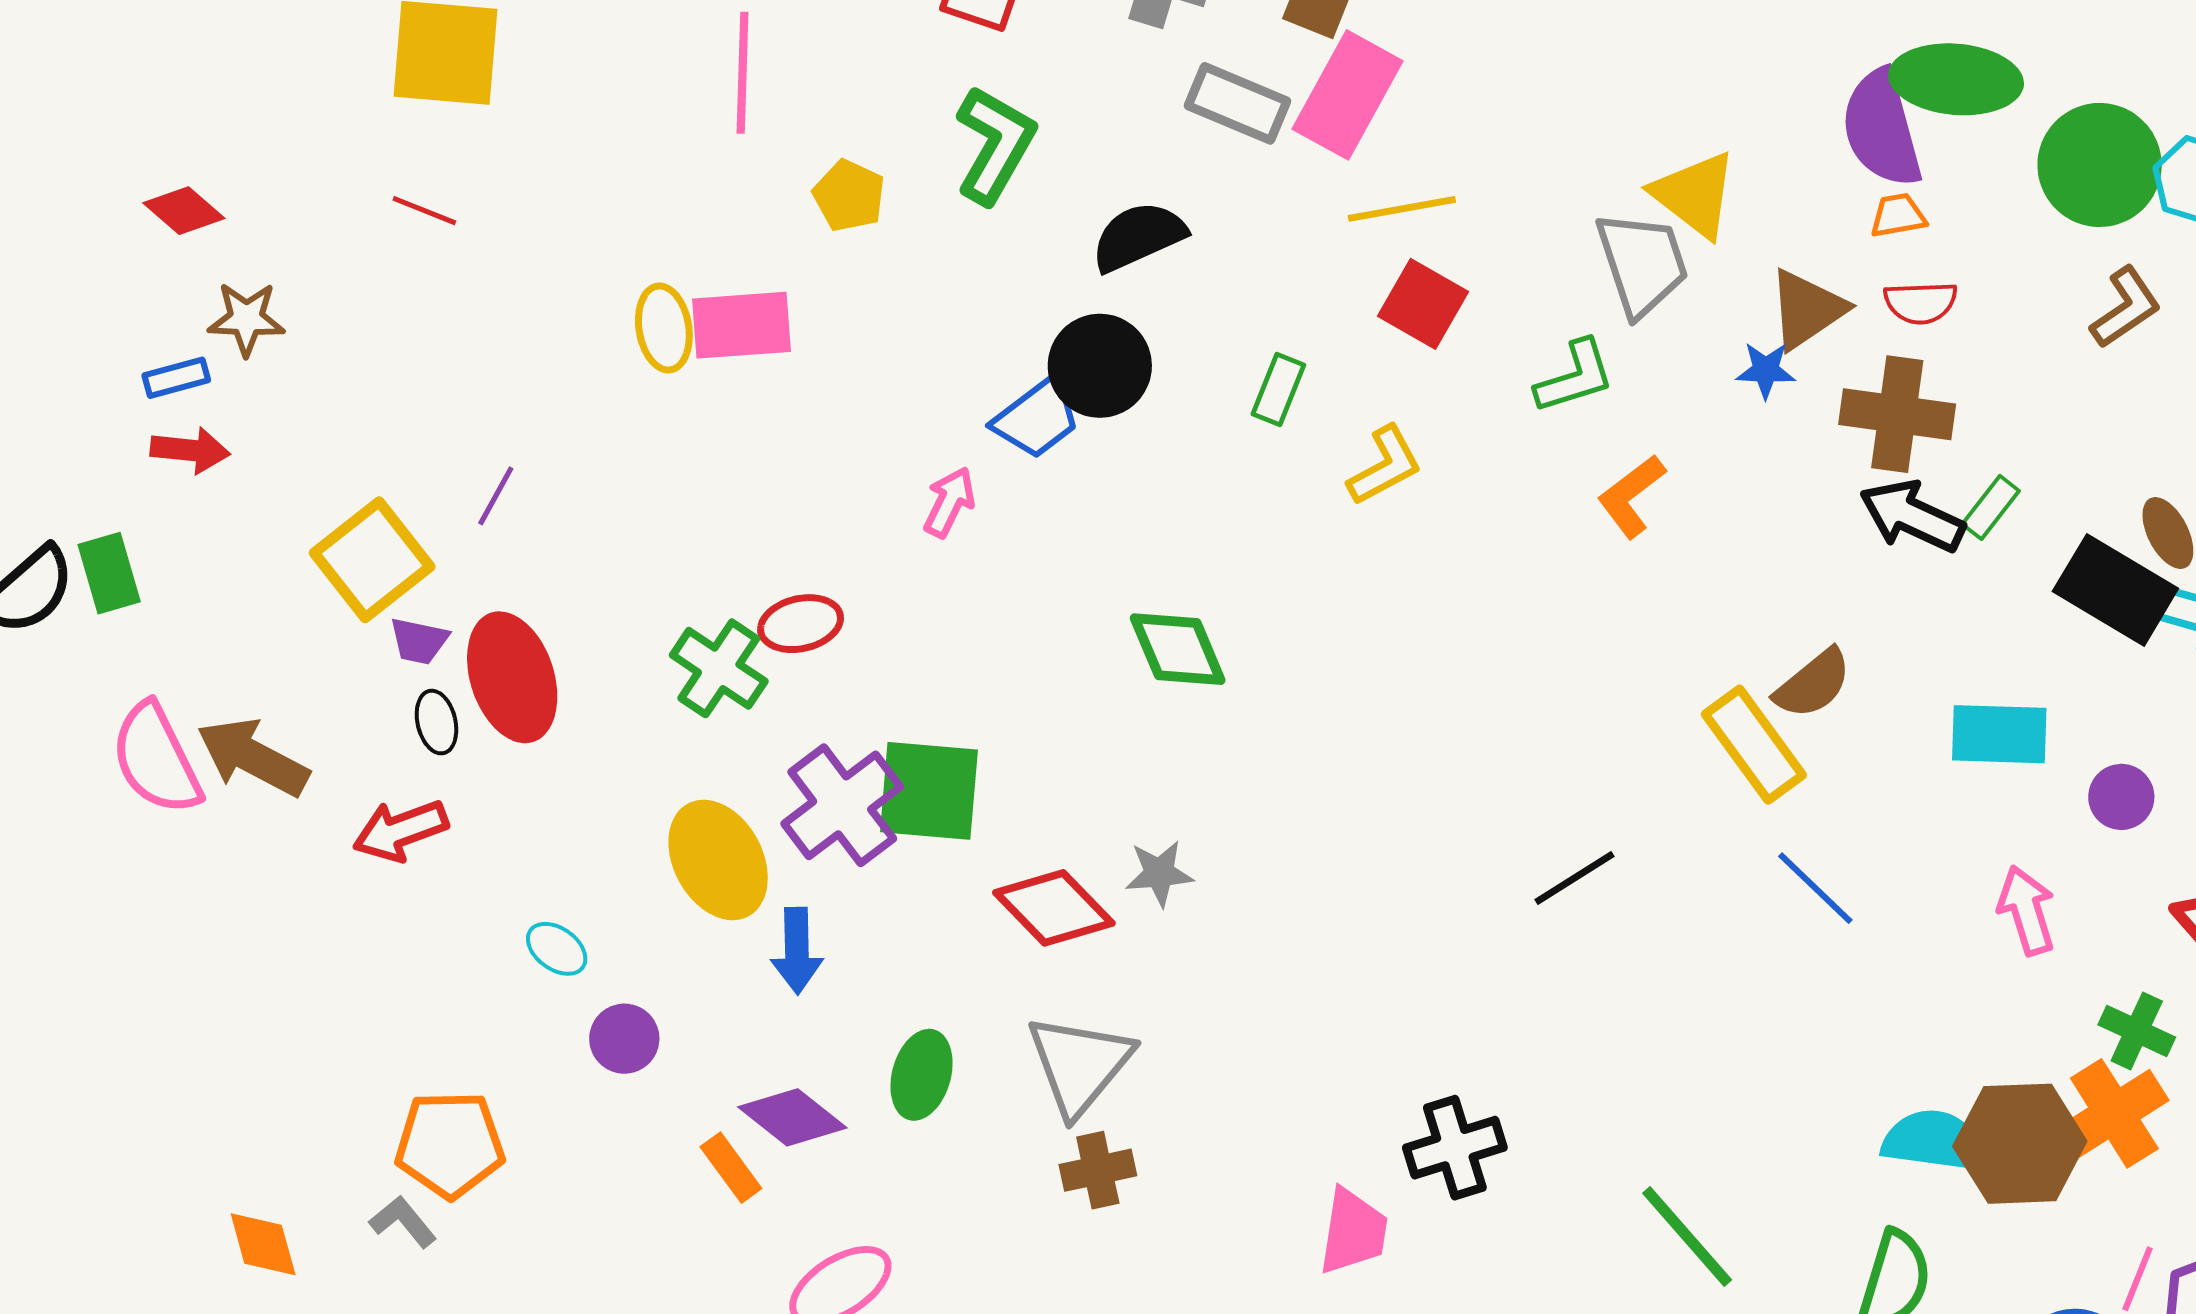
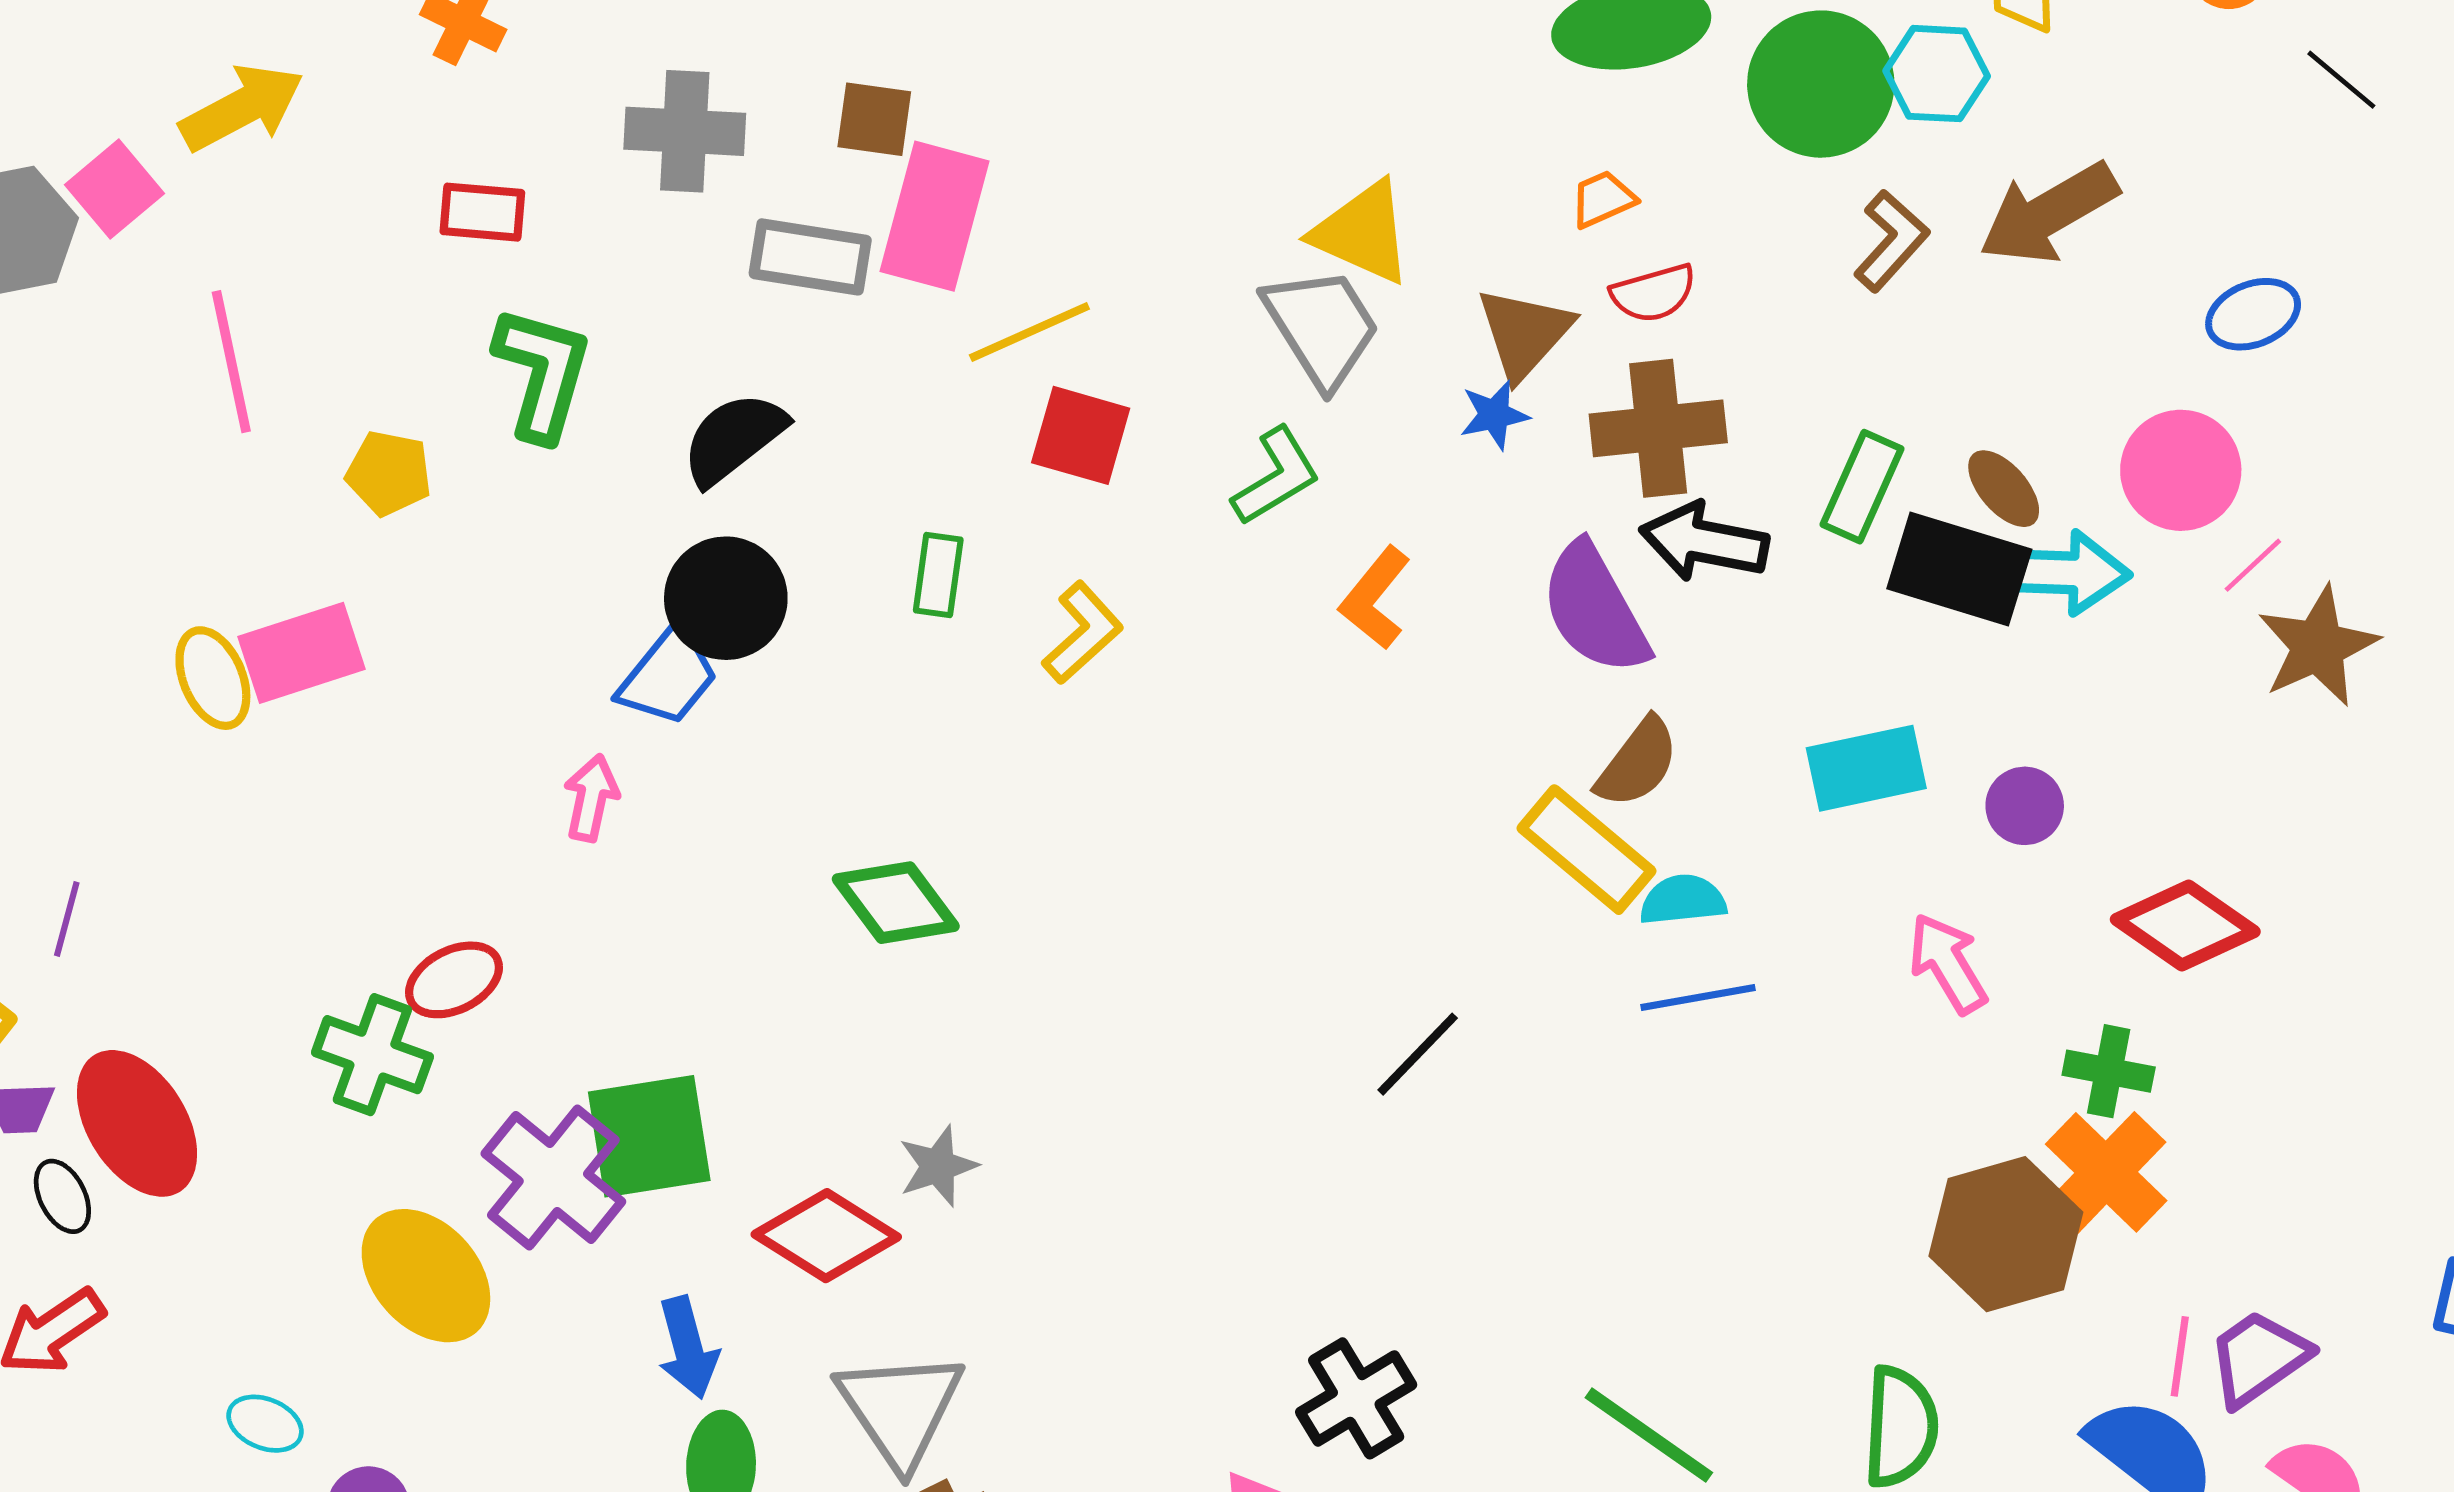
purple semicircle: (1882, 128) -> (1595, 609), moved
green rectangle: (1991, 507) -> (1862, 487), moved, size x1.4
blue line: (1815, 888) -> (1698, 998), turned -40
blue arrow: (797, 951) -> (688, 1348), moved
cyan semicircle: (1934, 1141) -> (1683, 900), moved, size x0.7

